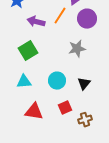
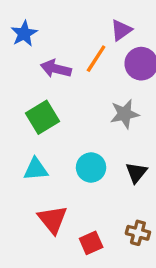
red square: (65, 108) -> (91, 243), moved
red triangle: (34, 112) -> (53, 219), turned 42
brown cross: (85, 120) -> (138, 233), turned 32

